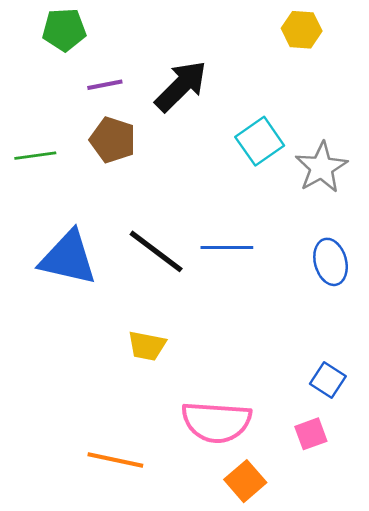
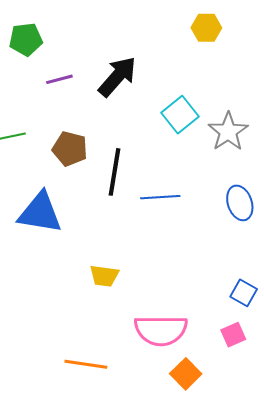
brown pentagon: (113, 140) -> (70, 149), moved
black line: (156, 251) -> (115, 172), moved, turned 66

